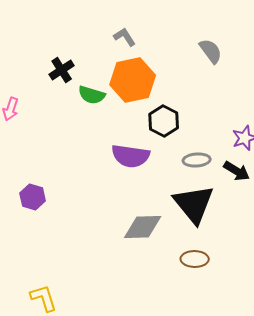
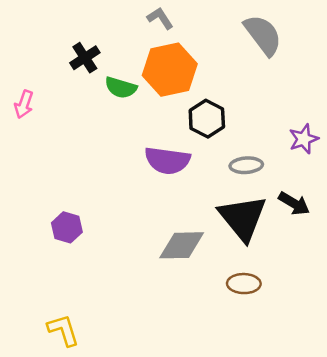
gray semicircle: (211, 51) -> (263, 35), size x1.4
black arrow: (237, 171) -> (294, 203), moved
purple hexagon: (33, 197) -> (67, 227), moved

